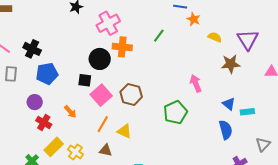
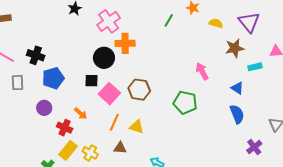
green line: (159, 36) -> (169, 20), moved
green pentagon: (175, 112) -> (185, 103), turned -30
cyan rectangle: (247, 112) -> (255, 67), moved
red cross: (44, 123) -> (65, 128), moved

